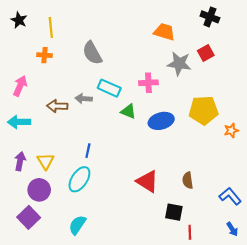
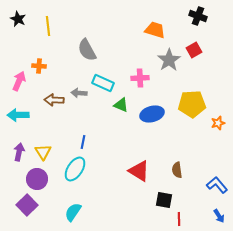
orange cross: (44, 55) -> (39, 66), moved
gray star: (179, 64) -> (169, 60), turned 30

